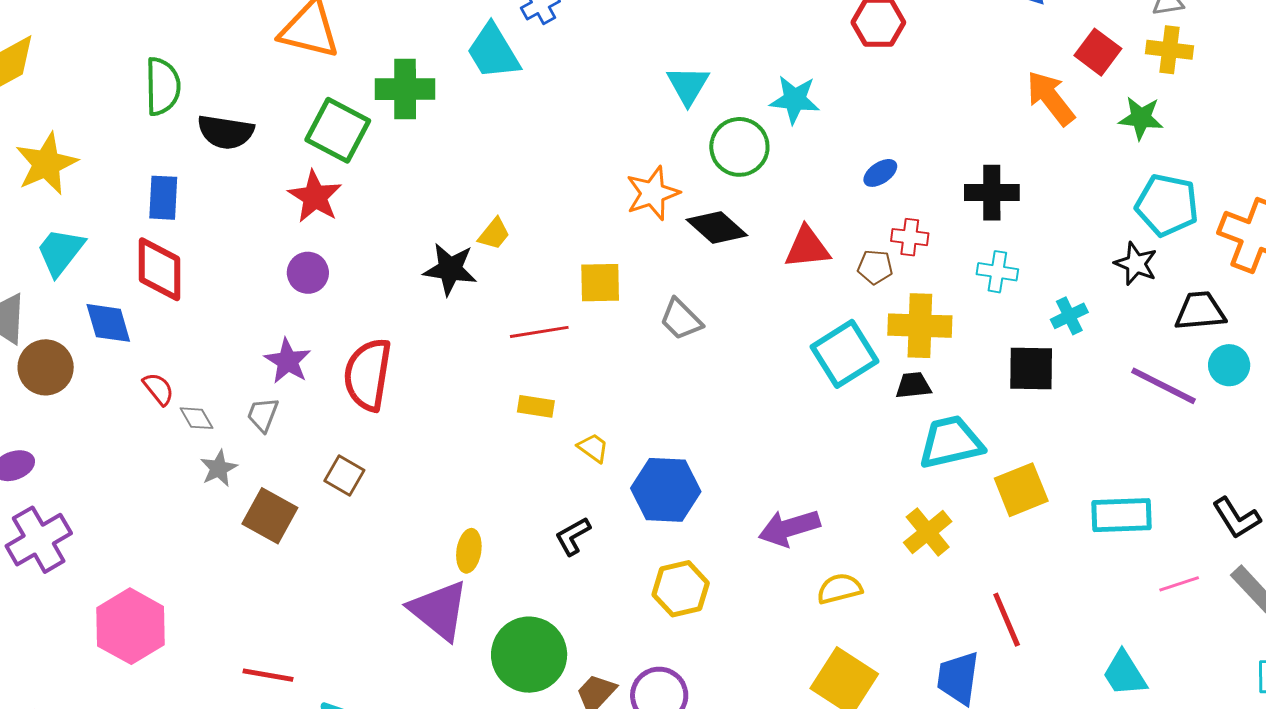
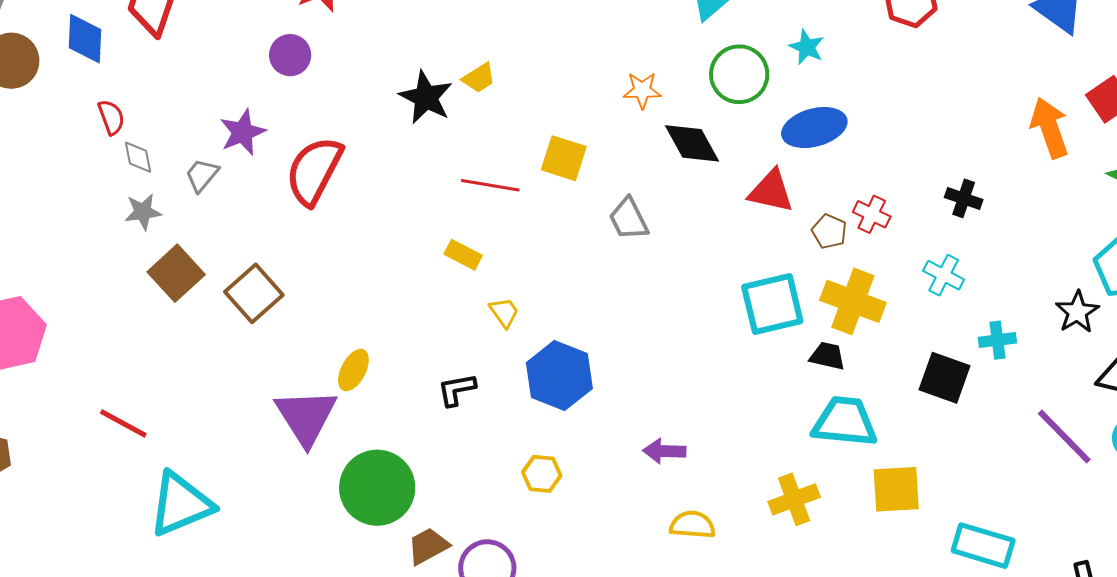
cyan star: (795, 100) -> (807, 47), size x0.7
blue ellipse: (880, 173) -> (814, 128), moved, size x1.8
orange star: (653, 193) -> (642, 90), size x0.7
black cross: (992, 193) -> (964, 198), size x0.7
brown square: (344, 476) -> (254, 293), moved, size x1.4
purple arrow: (789, 528) -> (664, 451), size x0.7
yellow hexagon: (681, 589) -> (542, 474), size x0.7

